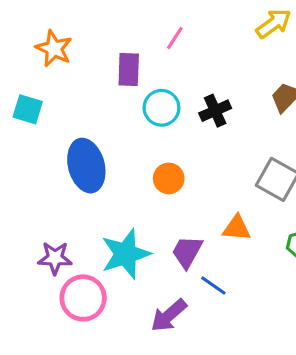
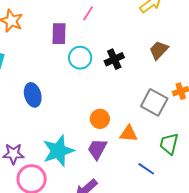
blue ellipse: (86, 166) -> (33, 95), size x0.7
orange circle: (169, 178) -> (100, 119), moved
blue line: (213, 286) -> (146, 169), moved

